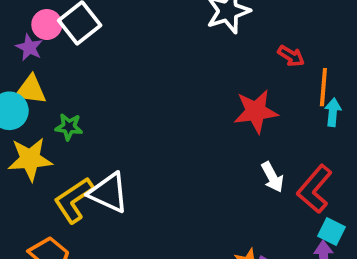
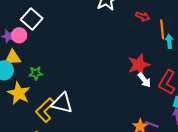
pink circle: (47, 25) -> (19, 35), moved
red star: (256, 111) -> (139, 65), moved
yellow star: (30, 159) -> (19, 93), turned -30

